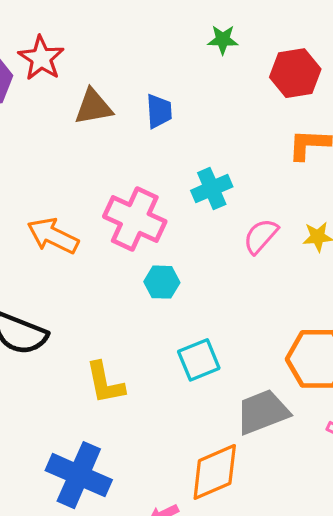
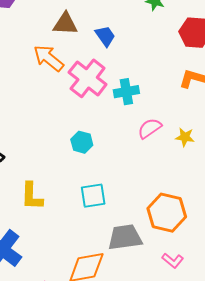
blue trapezoid: (159, 111) -> (105, 36), turned -45
pink cross: (135, 219) -> (88, 78), moved
orange arrow: (53, 236) -> (48, 58), moved

